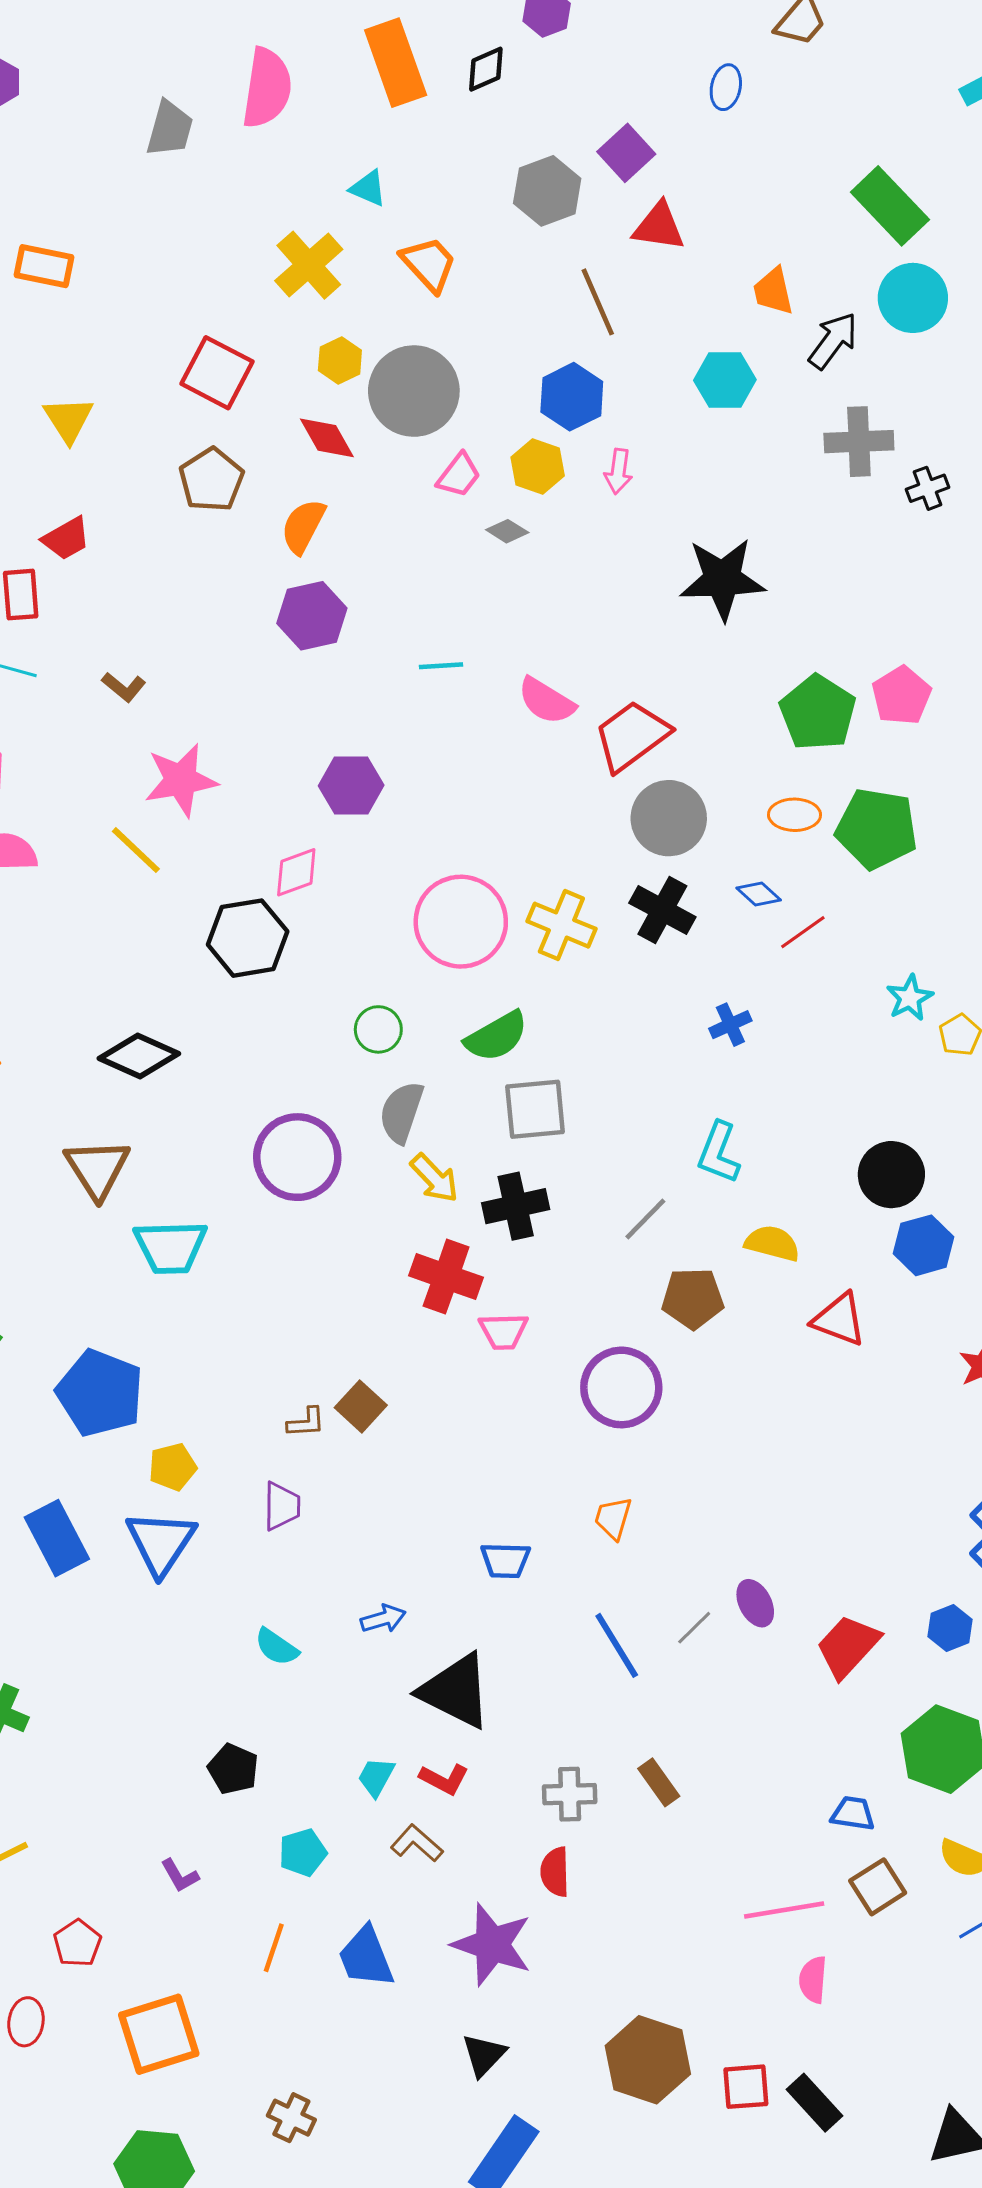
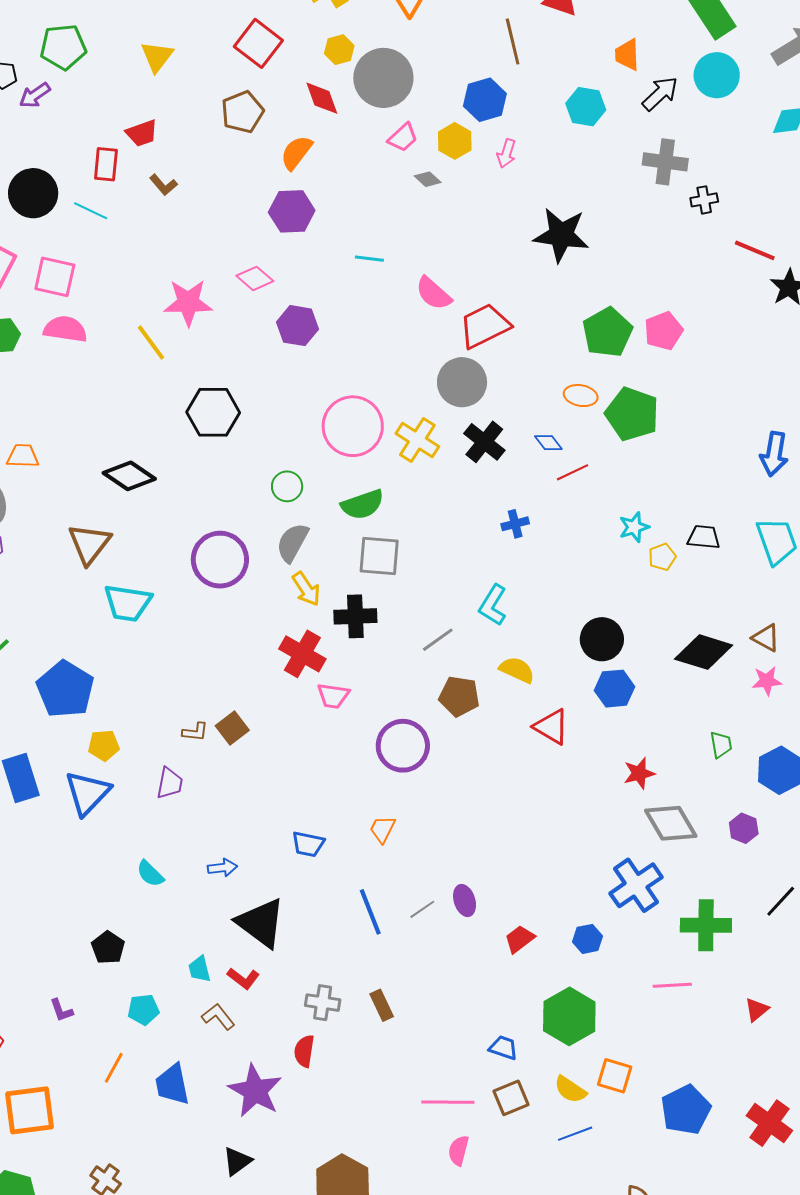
brown L-shape: (124, 687) -> (163, 185), moved
gray circle: (669, 818) -> (462, 382), moved
pink diamond: (296, 872) -> (255, 278), moved, turned 51
red trapezoid: (848, 1646) -> (519, 939), size x0.7
cyan trapezoid: (376, 1777) -> (200, 969), turned -52

